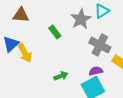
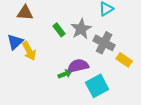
gray star: (81, 19) -> (81, 29), moved
purple semicircle: (96, 71) -> (78, 66), moved, size x1.5

